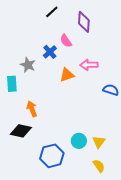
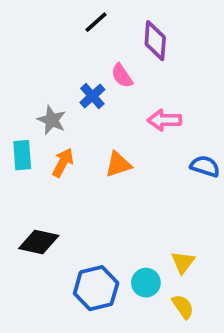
orange triangle: (67, 75) -> (118, 164), moved
orange arrow: (32, 109) -> (63, 163), moved, turned 49
cyan circle: (79, 141) -> (146, 283), moved

